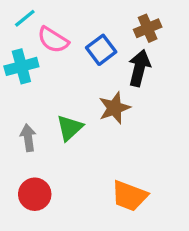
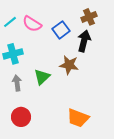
cyan line: (25, 18) -> (10, 22), moved
cyan cross: (21, 66) -> (13, 54), moved
brown star: (114, 108) -> (69, 65), turned 30

